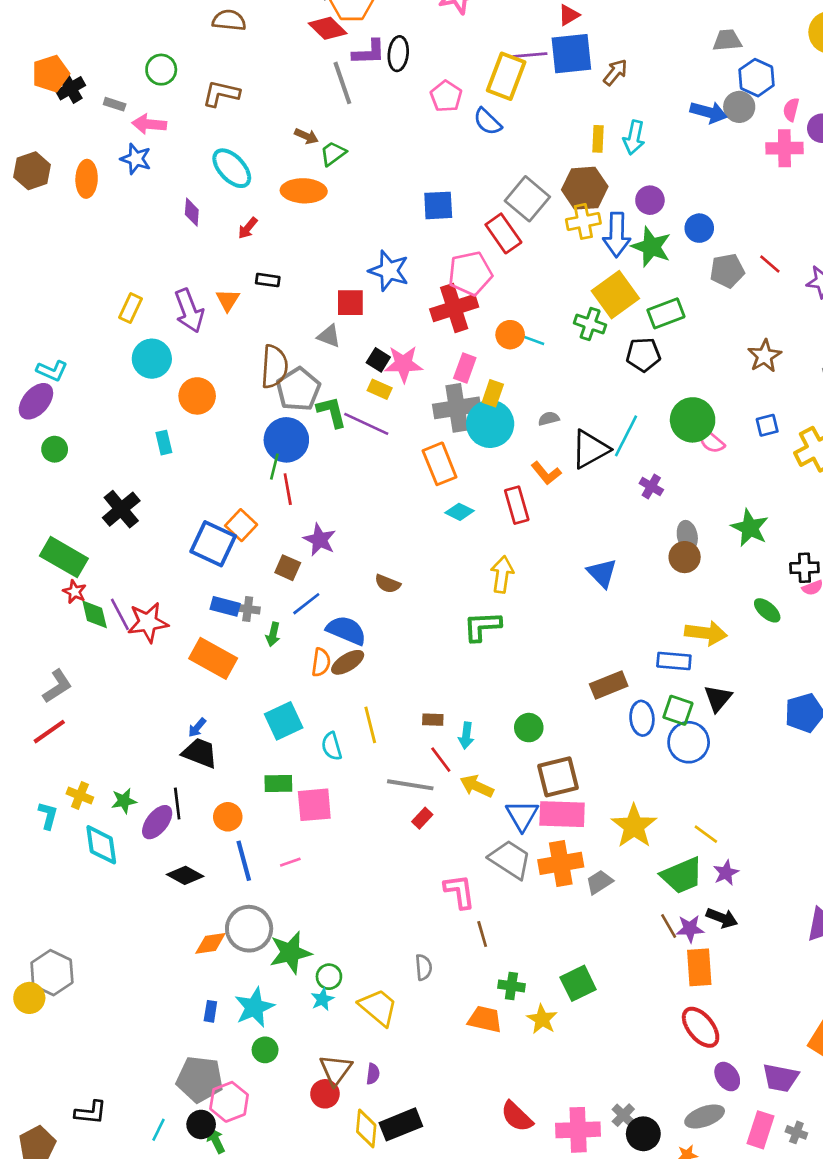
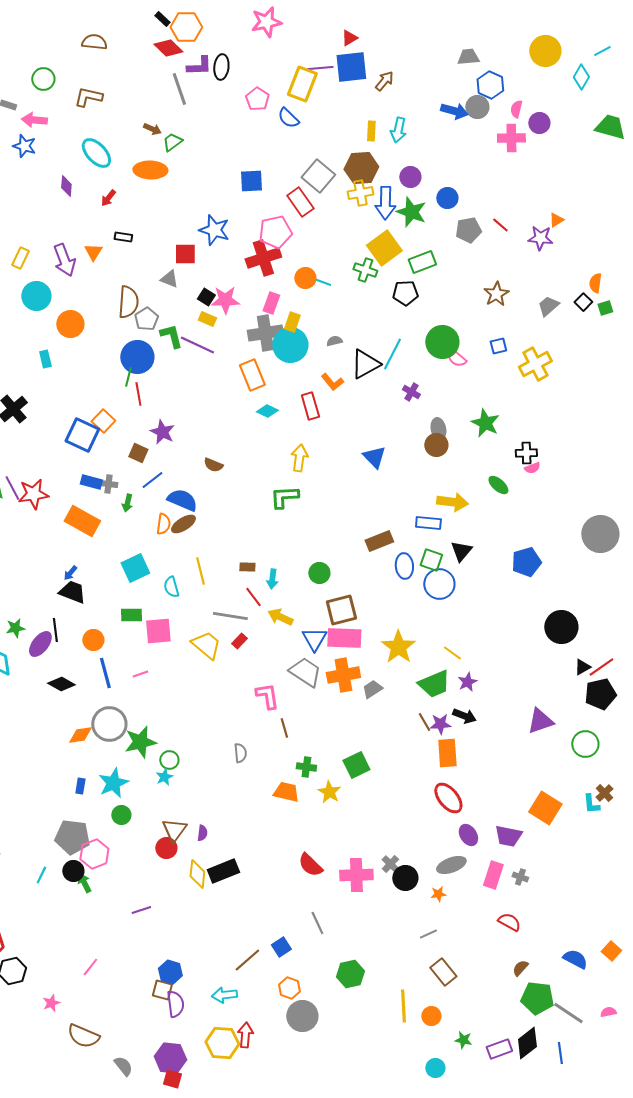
gray pentagon: (298, 389) -> (146, 319), size x0.7
yellow trapezoid: (378, 1007) -> (206, 645), moved

